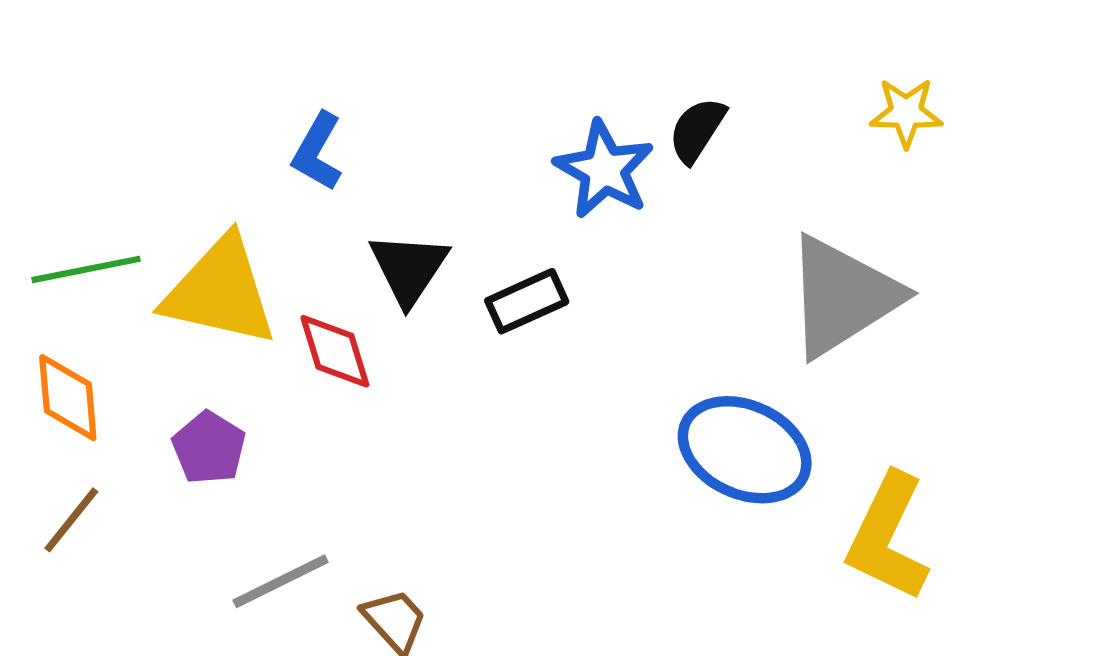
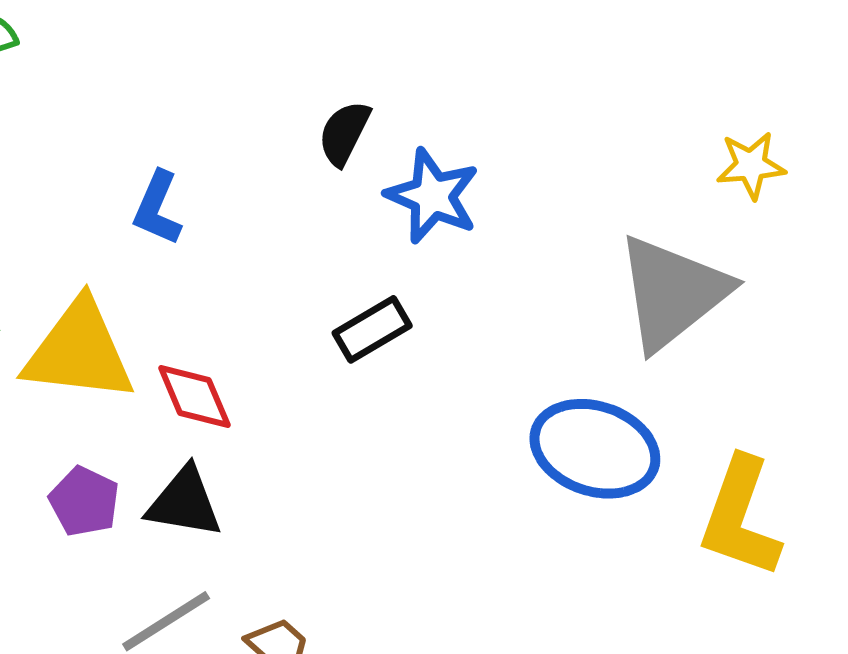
yellow star: (906, 113) -> (751, 165), moved
black semicircle: (697, 130) -> (344, 133), moved
black triangle: (409, 268) -> (184, 502), moved, turned -48

